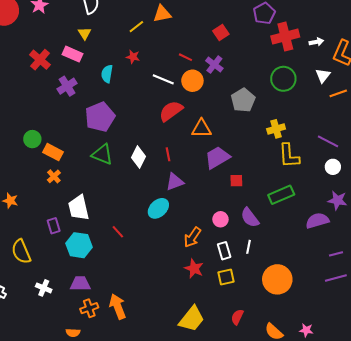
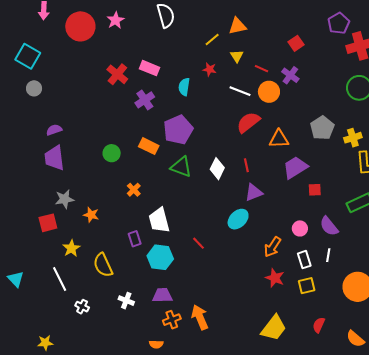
yellow triangle: (85, 33) -> (237, 56), moved
gray pentagon: (243, 100) -> (322, 128), moved
orange rectangle: (53, 152) -> (149, 146), moved

